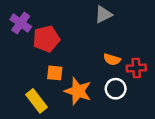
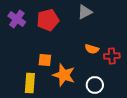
red pentagon: (46, 39) -> (48, 20), moved
white circle: (116, 89) -> (95, 85), moved
yellow rectangle: (37, 101) -> (30, 83), turned 42

